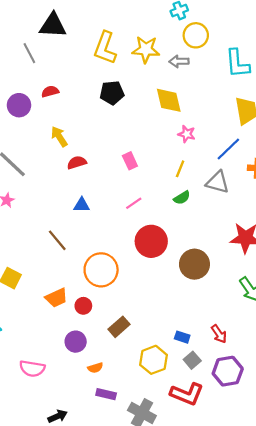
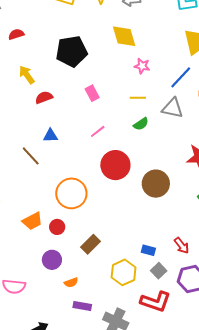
black pentagon: (112, 93) -> (72, 51), moved, size x1.4
yellow line: (180, 169) -> (138, 98), turned 70
brown line: (57, 240) -> (31, 156), moved

